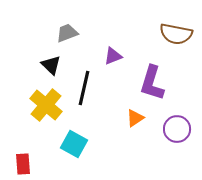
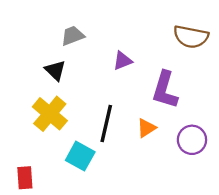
black line: (84, 88) -> (106, 124), moved

